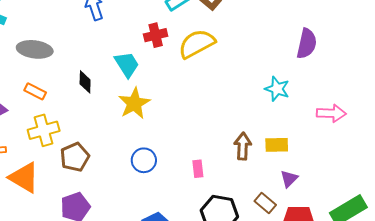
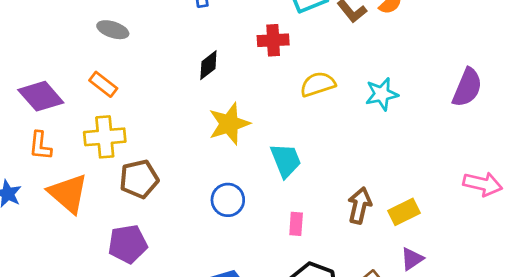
yellow semicircle: (197, 44) -> (318, 84), moved, size x0.7
gray ellipse: (35, 49) -> (113, 30), size x0.7
cyan trapezoid: (127, 64) -> (286, 160), moved
black diamond: (85, 82) -> (208, 65), moved, turned 40
cyan star: (277, 89) -> (382, 94), moved, turned 30
yellow rectangle: (277, 145) -> (404, 212), turned -35

